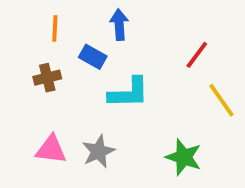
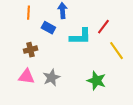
brown cross: (47, 78) -> (30, 50), moved
cyan L-shape: (129, 93) -> (80, 37), moved

